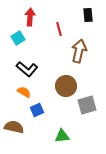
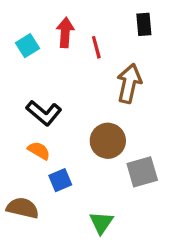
red arrow: (30, 17) -> (65, 33), moved
cyan square: (18, 38) -> (27, 46), moved
green triangle: (62, 136) -> (101, 223), turned -49

